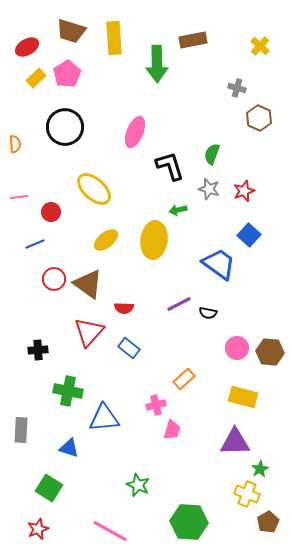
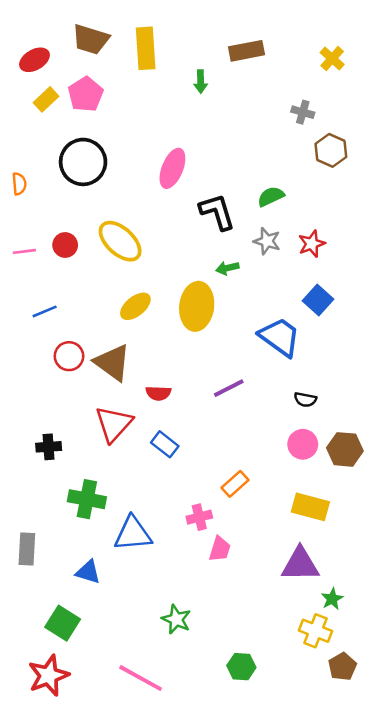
green arrow: (157, 64) -> (201, 81), size x0.5
green semicircle: (212, 154) -> (271, 196), turned 45
red circle: (51, 212) -> (65, 245), moved
black semicircle: (208, 313) -> (305, 400), moved
green hexagon: (189, 522) -> (241, 667), size x0.6
red star: (38, 529) -> (49, 675), size x1.5

